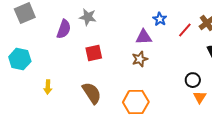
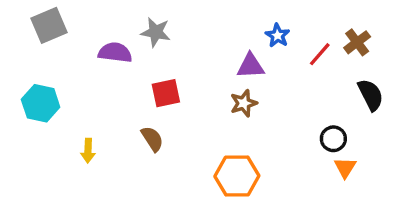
purple semicircle: (64, 29) -> (115, 52), turned -102
brown semicircle: (92, 93) -> (152, 139), moved, size x0.7

